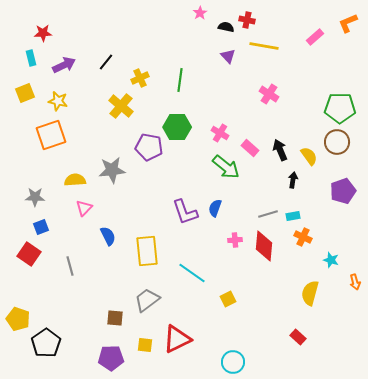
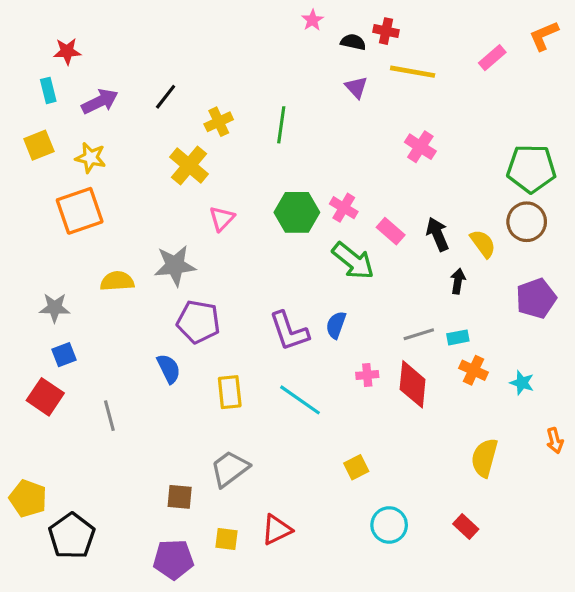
green hexagon: (177, 127) -> (297, 212), moved
purple pentagon: (149, 147) -> (198, 322), moved
pink triangle: (84, 208) -> (222, 219), moved
yellow rectangle: (147, 251) -> (230, 392), size x0.7
cyan star: (331, 260) -> (522, 383), moved
cyan line: (192, 273) -> (300, 400), moved
red triangle: (177, 339) -> (277, 530), size x0.7
cyan circle: (233, 362) -> (389, 525), moved

